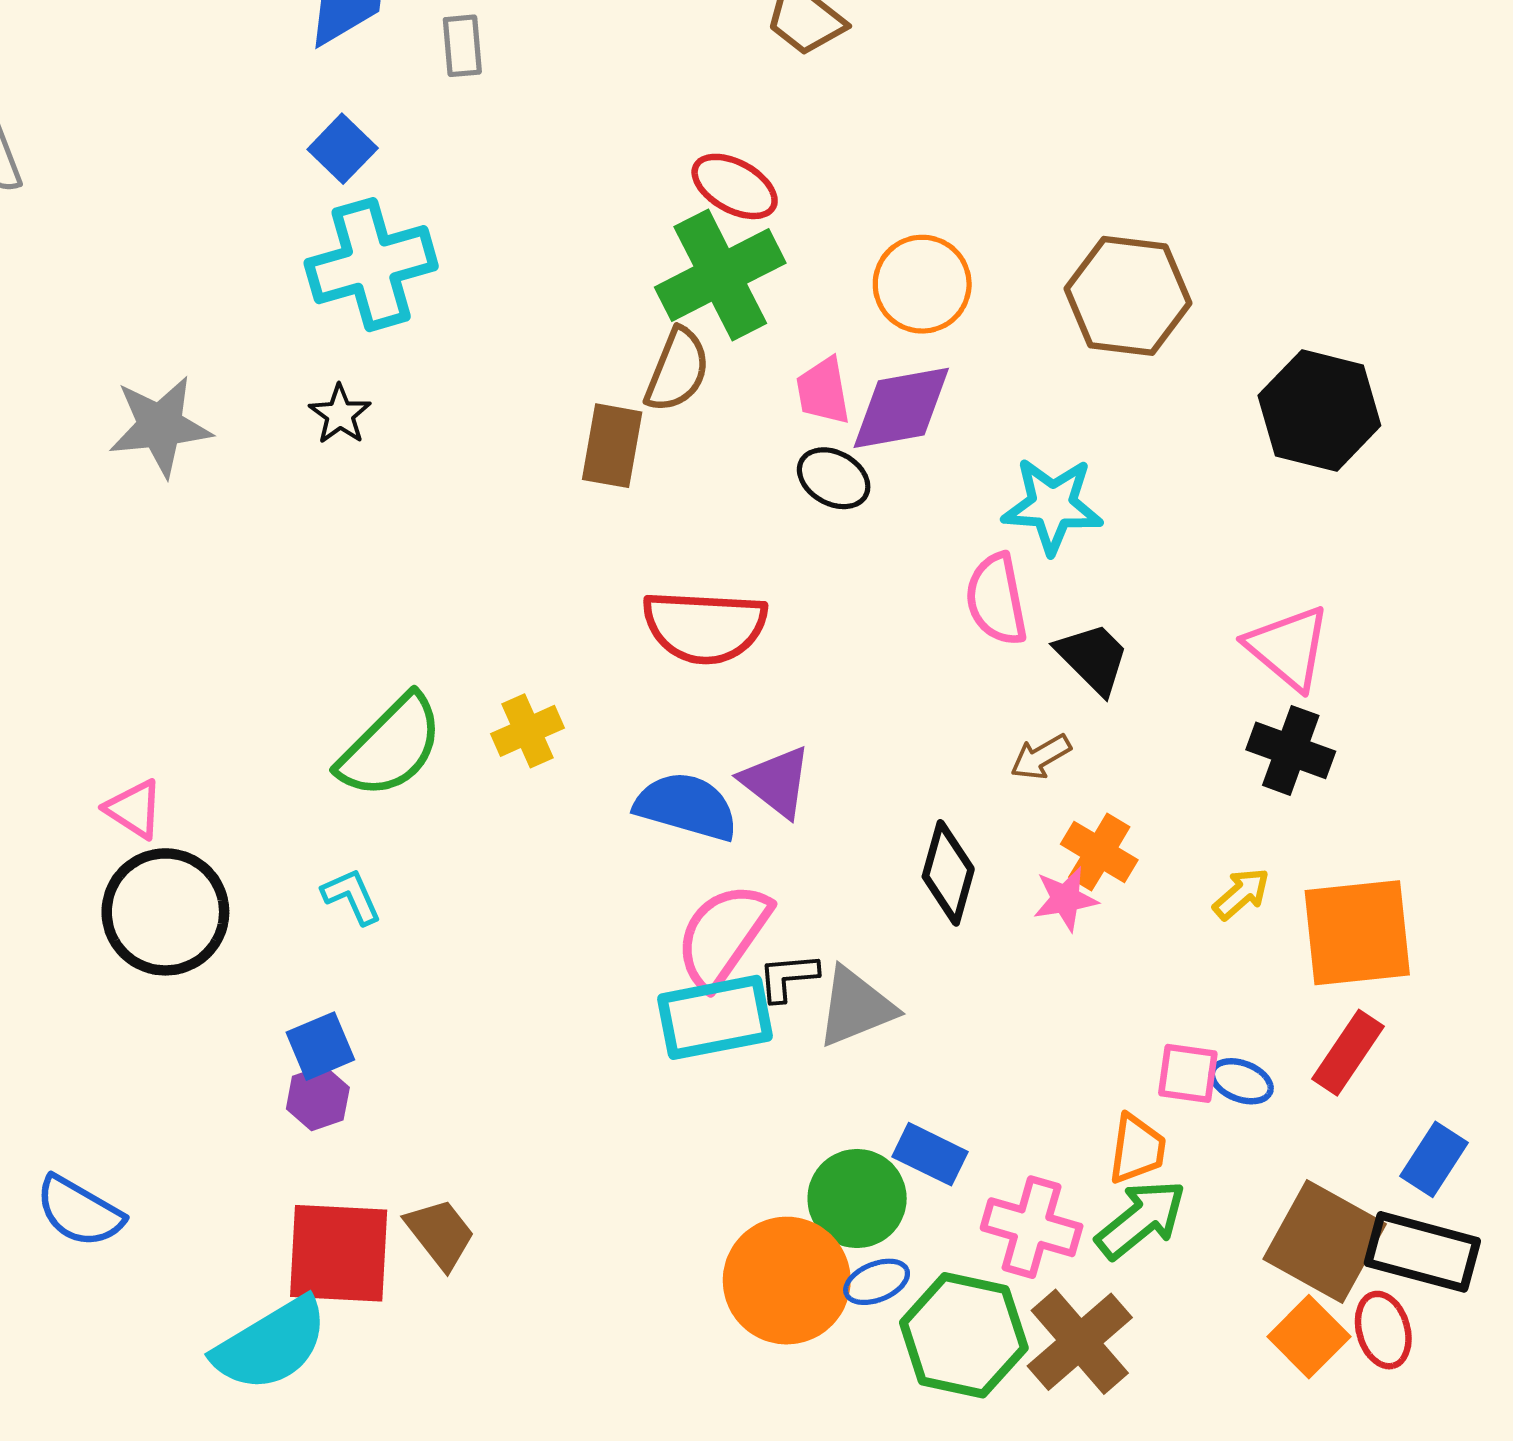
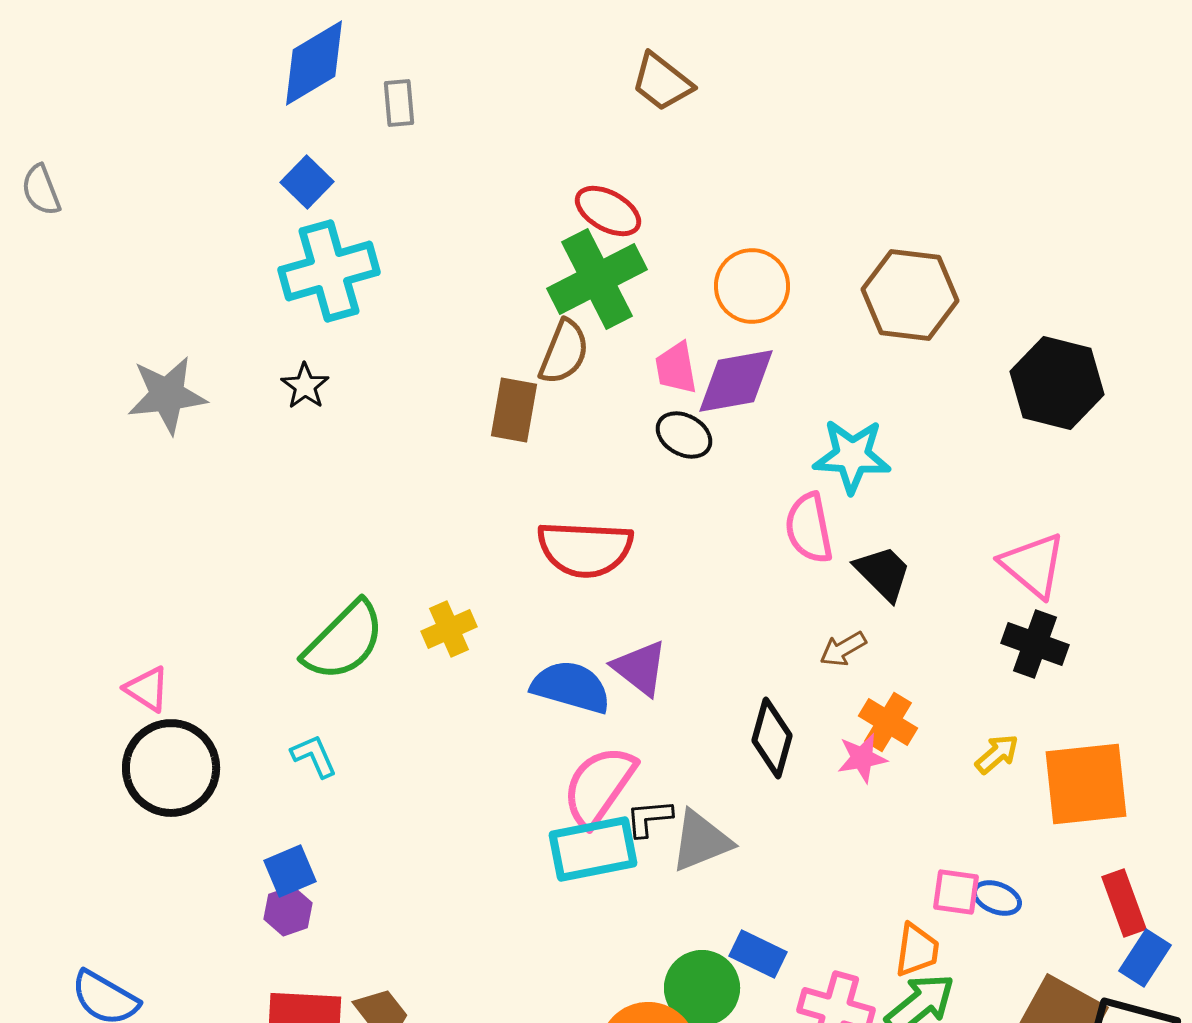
red rectangle: (1348, 1053) -> (1124, 903), moved, turned -54

